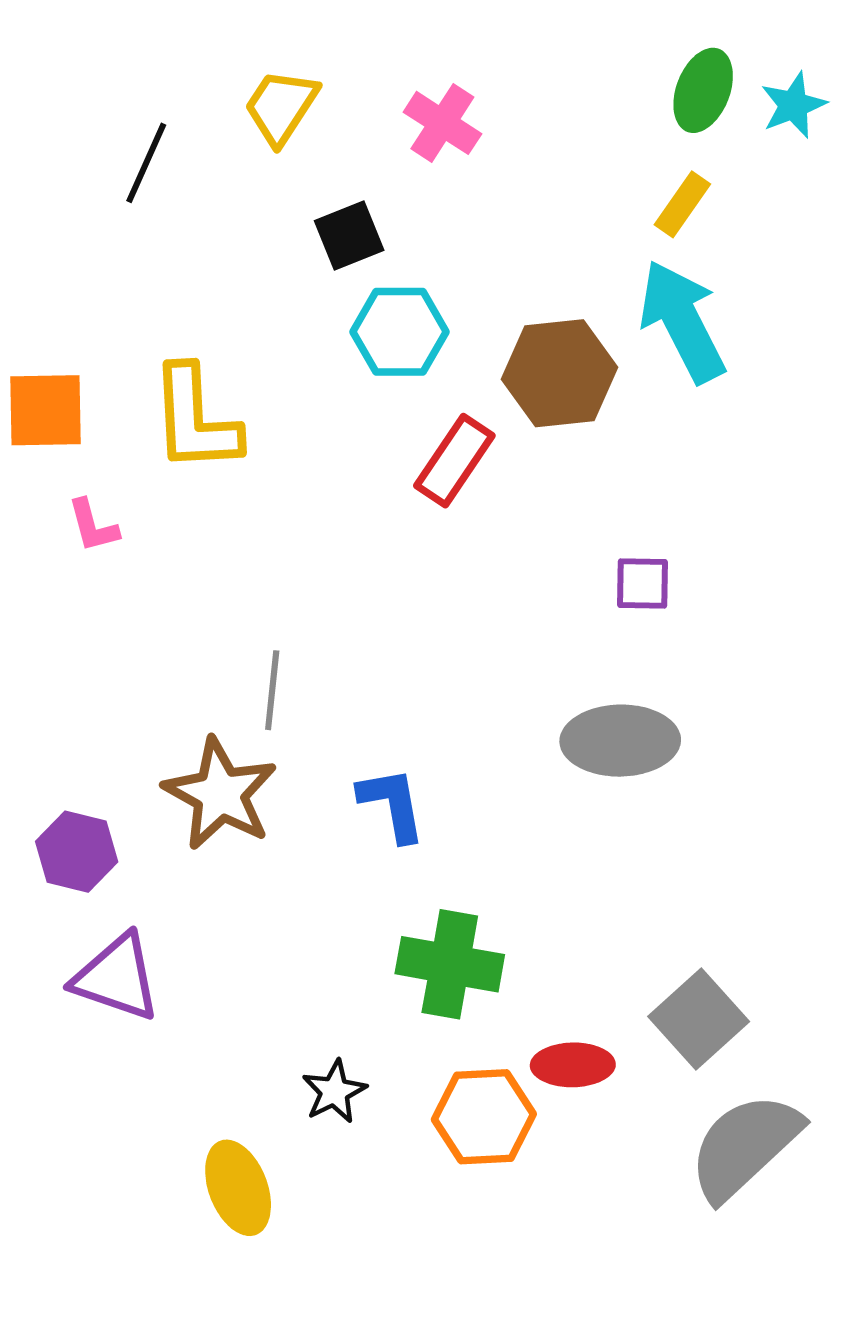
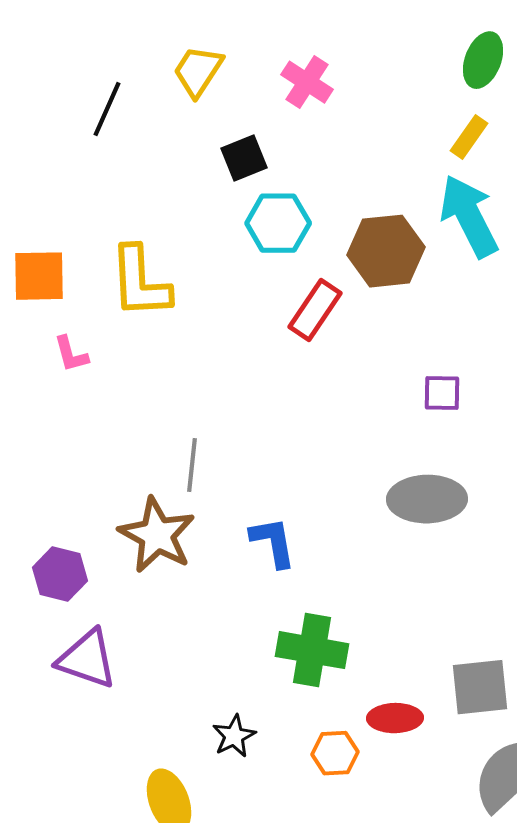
gray square: (699, 1019) -> (480, 687), turned 36
orange hexagon: (484, 1117) -> (335, 753), size x0.7

